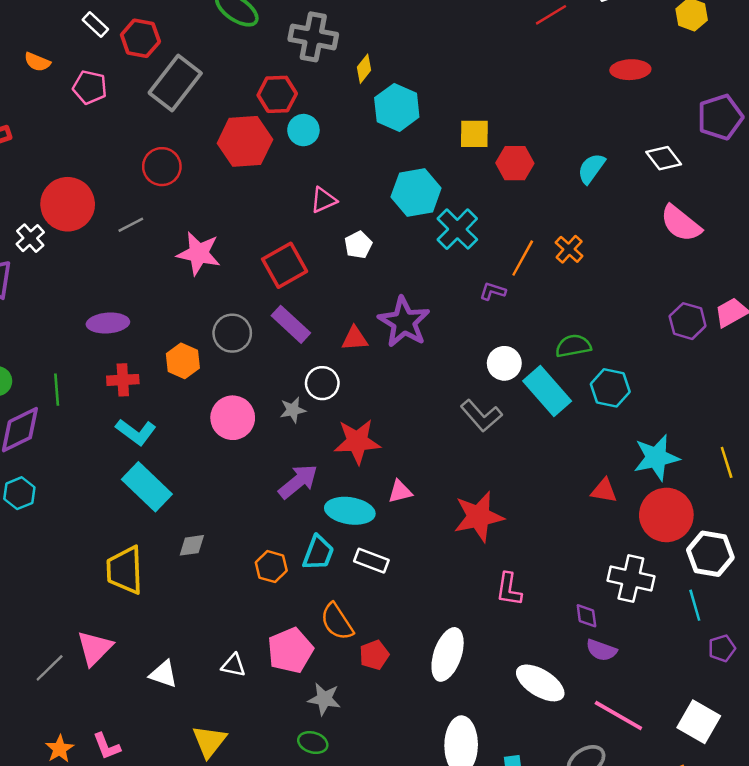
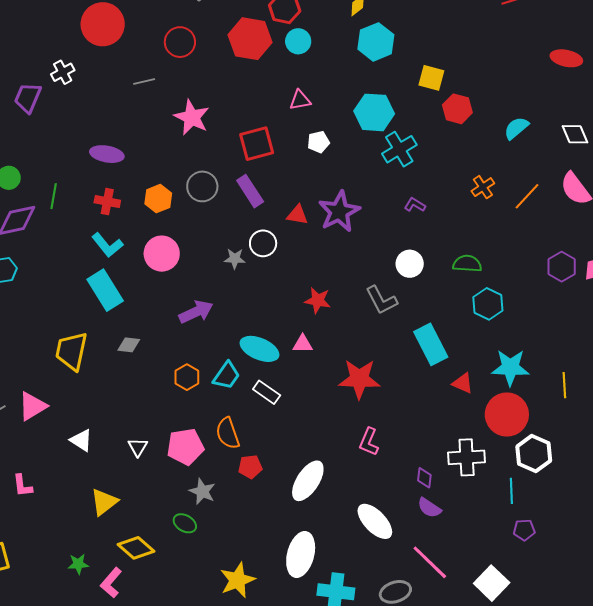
red circle: (68, 204) -> (103, 24), moved
orange line: (523, 258) -> (527, 196), moved
cyan rectangle: (547, 391) -> (431, 344), moved
pink circle: (233, 418) -> (162, 254), moved
red star: (357, 442) -> (318, 300), moved, size x0.7
purple arrow: (298, 482) -> (196, 312), moved
white cross: (631, 579) -> (467, 457), turned -30
white triangle: (233, 665) -> (138, 447), turned 35

